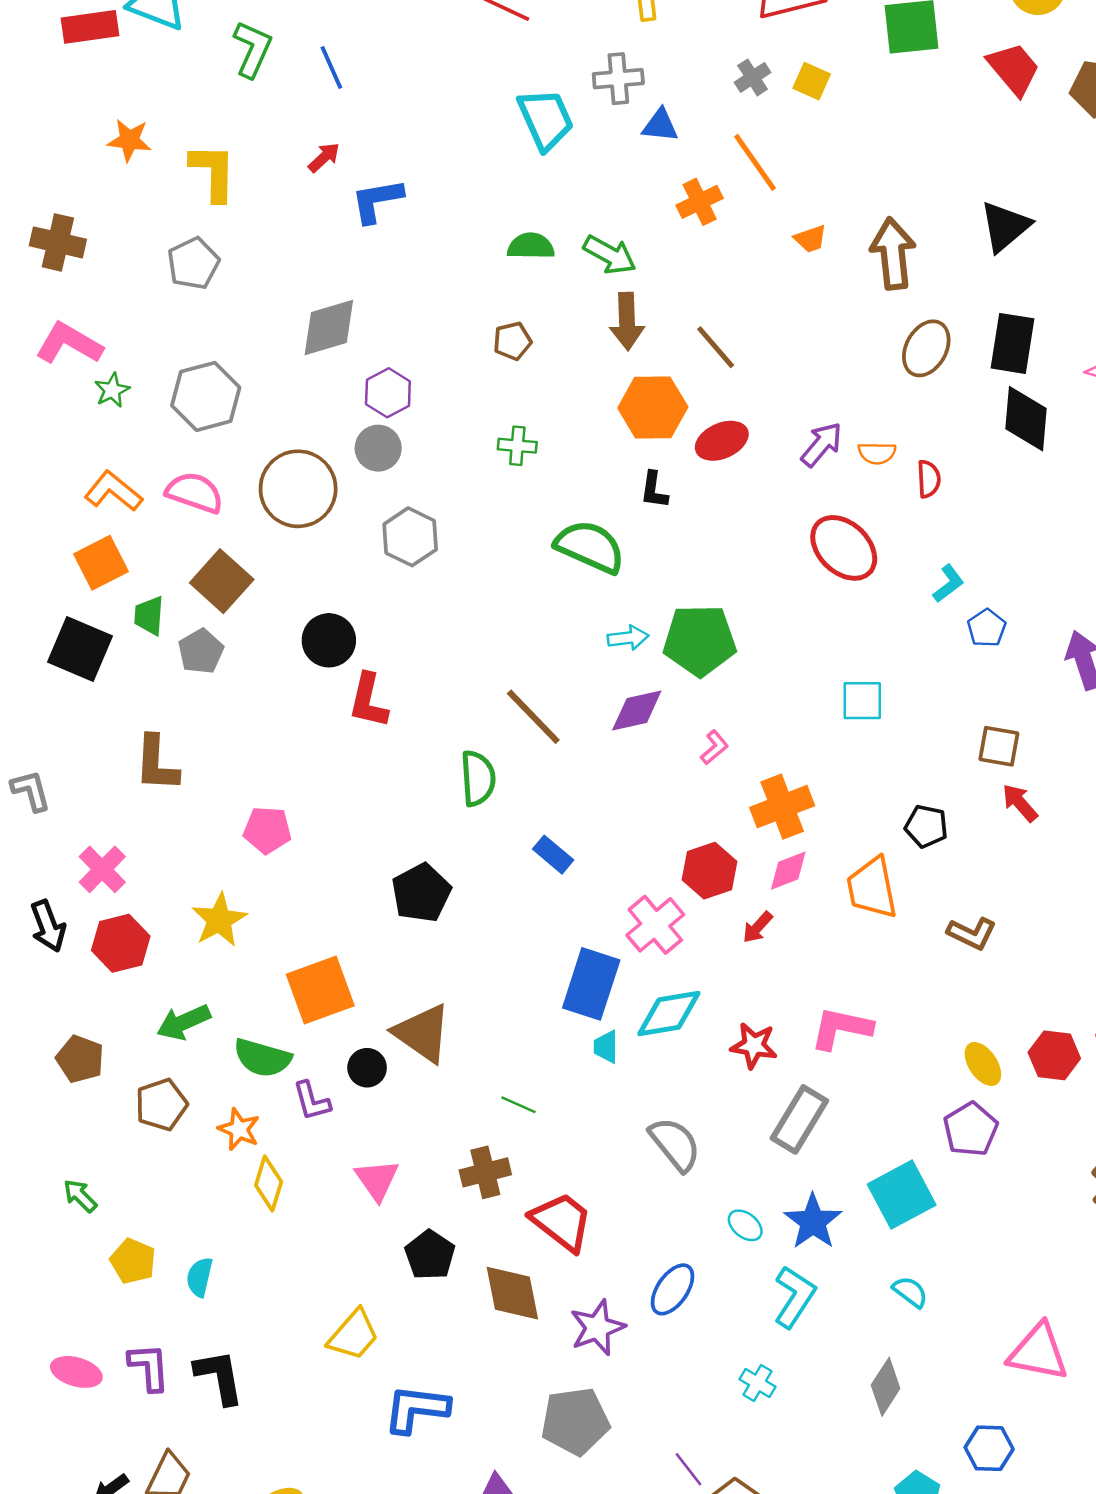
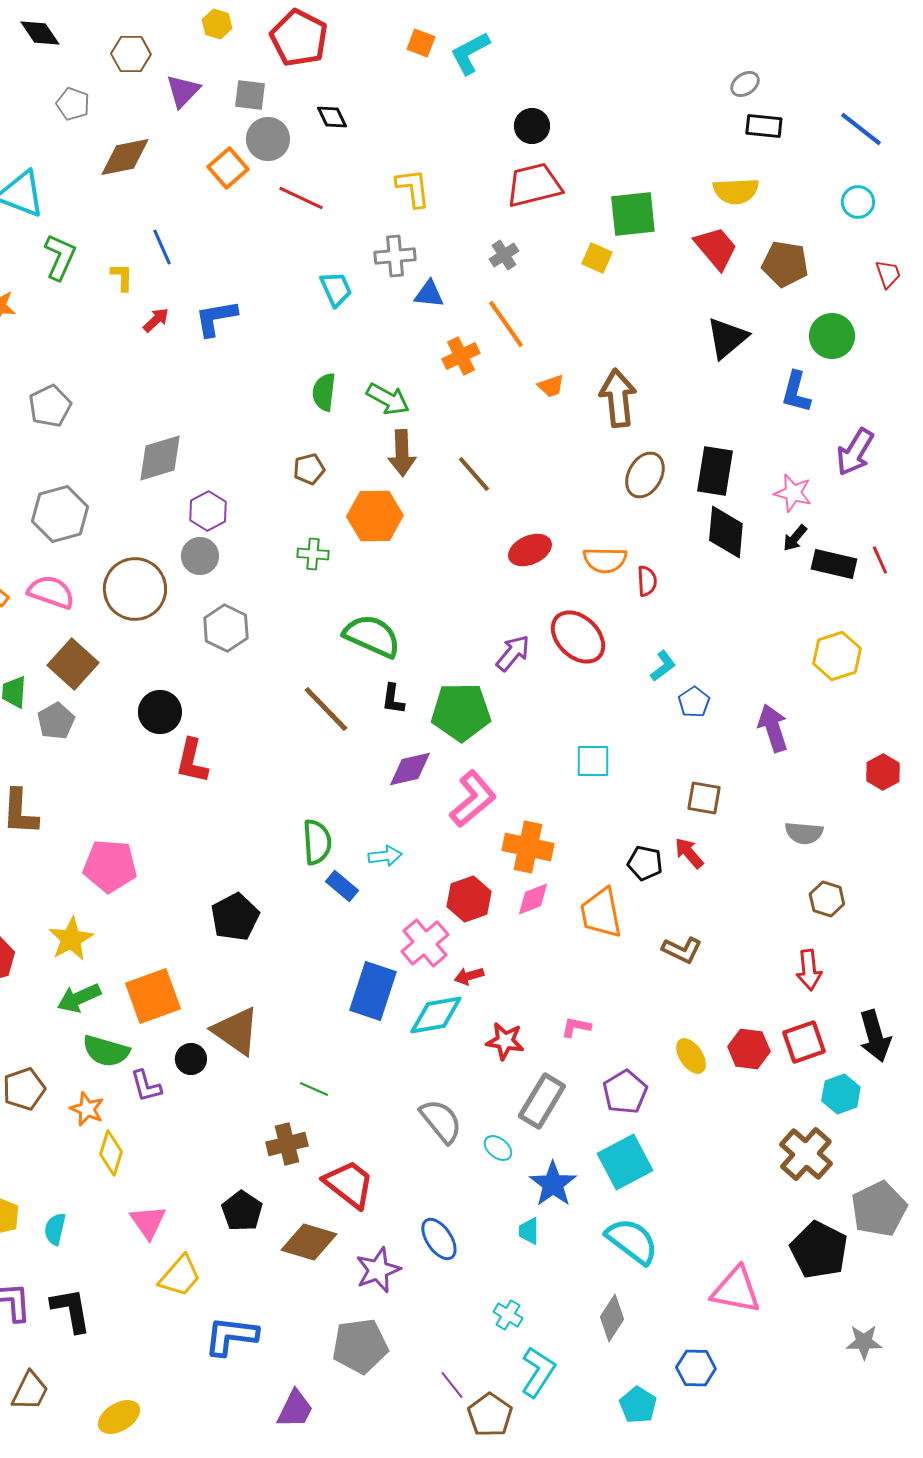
green L-shape: (253, 49) -> (60, 257), moved
yellow square: (812, 81) -> (597, 258), moved
cyan trapezoid: (546, 119) -> (336, 289), size x0.7
yellow L-shape: (213, 172) -> (122, 277), moved, size x0.6
blue L-shape: (377, 201) -> (216, 318), moved
black triangle: (1005, 226) -> (727, 338), moved
green semicircle: (531, 246) -> (324, 392), turned -84
orange hexagon: (653, 408) -> (375, 516), moved
red ellipse: (722, 441) -> (530, 550), moved
purple arrow: (822, 444) -> (513, 653), moved
orange semicircle: (877, 453) -> (605, 560), size x1.4
black L-shape: (654, 490) -> (393, 699), moved
cyan arrow: (628, 638) -> (385, 856), moved
brown line: (533, 717) -> (326, 709), moved
pink L-shape: (714, 747) -> (473, 799), size x2.0
green semicircle: (478, 778) -> (317, 842), moved
red arrow: (1020, 803) -> (689, 853), moved
orange cross: (782, 807) -> (528, 847), turned 33
pink pentagon: (267, 830) -> (110, 866), size x1.4
red arrow: (757, 927) -> (469, 976), moved, turned 32
green arrow: (184, 1022) -> (79, 998), moved
pink L-shape: (841, 1028) -> (576, 1027), size x0.6
cyan trapezoid: (606, 1047) -> (529, 1231), moved
purple pentagon: (971, 1129) -> (625, 1092), moved
pink triangle: (377, 1180) -> (148, 1222), moved
cyan ellipse: (745, 1225) -> (498, 1148), moved
blue ellipse: (673, 1289) -> (439, 1239), turned -69
cyan semicircle: (910, 1292) -> (632, 1241), size x1.8
brown diamond: (512, 1293) -> (309, 1242), turned -62
cyan L-shape: (794, 1297) -> (538, 1372), moved

